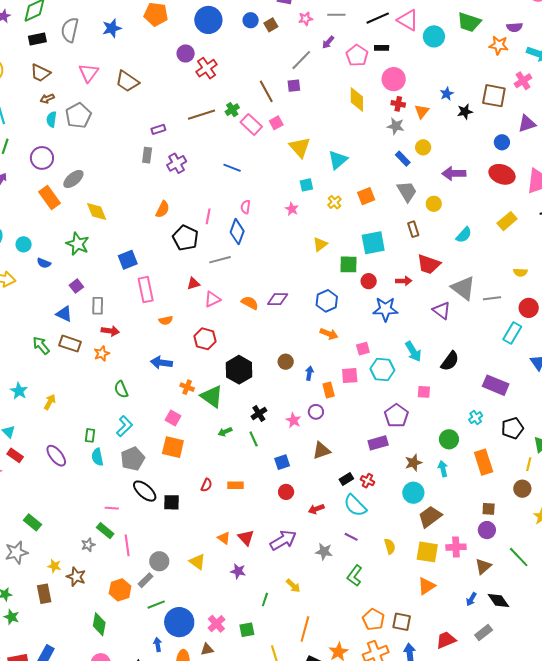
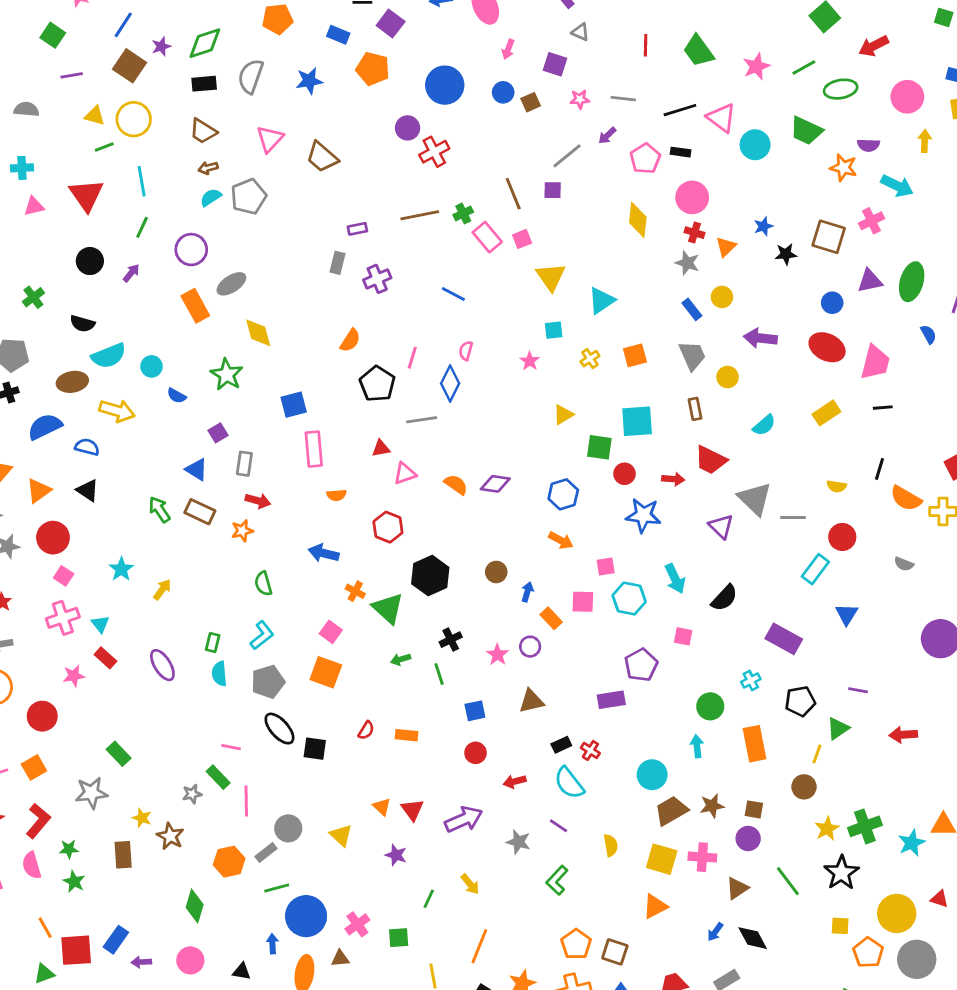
cyan semicircle: (52, 119) -> (211, 197), turned 42
orange rectangle: (329, 390) -> (551, 618), turned -35
brown star: (413, 463) -> (712, 806), moved

